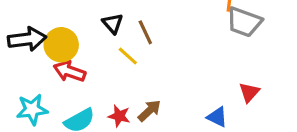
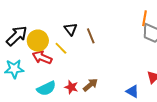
black arrow: (27, 39) -> (17, 36), turned -40
yellow line: (128, 56) -> (61, 48), moved
cyan star: (32, 109) -> (14, 69), moved

